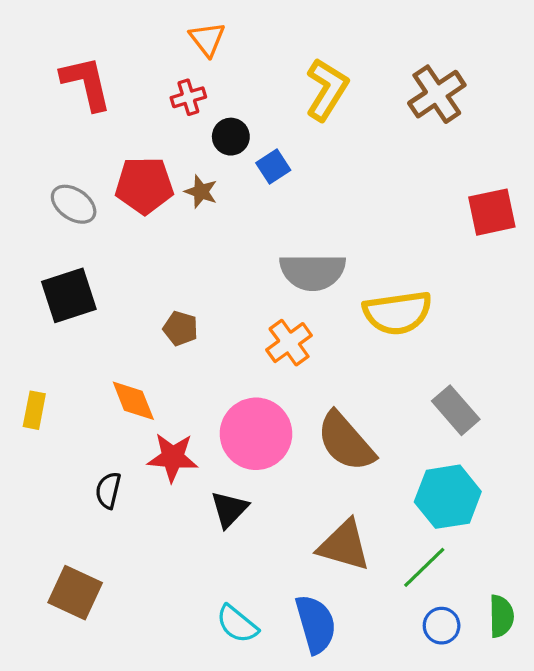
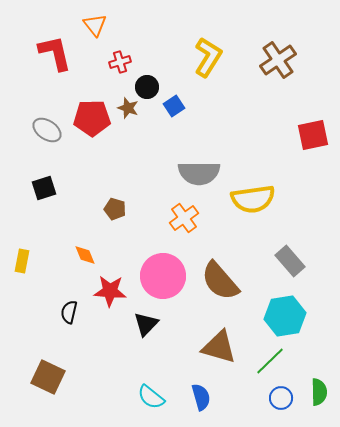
orange triangle: (207, 39) -> (95, 25), moved
brown star: (201, 192) -> (128, 108), moved
black square: (69, 295) -> (44, 188), size x0.7
orange diamond: (133, 401) -> (85, 255), size x0.7
blue semicircle: (316, 624) -> (201, 397), size x0.7

